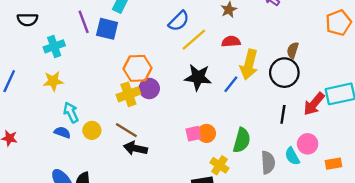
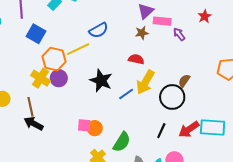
blue square: (107, 29) -> (36, 34), moved
yellow line: (194, 40) -> (78, 49), moved
yellow cross: (128, 94) -> (41, 78), turned 36
brown line: (126, 130) -> (30, 107), turned 30

